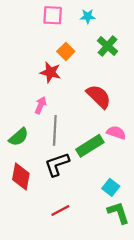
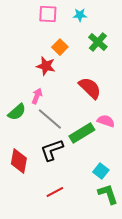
gray line: (55, 130) -> (50, 119), turned -52
green semicircle: (19, 137) -> (17, 112), moved

